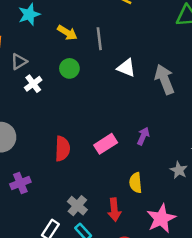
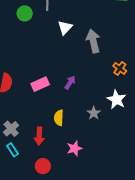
green circle: (69, 68) -> (25, 13), moved
white triangle: (126, 68) -> (65, 28), turned 42
pink star: (161, 219) -> (74, 148), size x0.7

